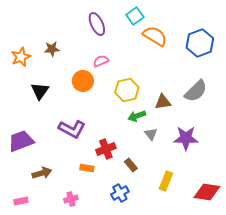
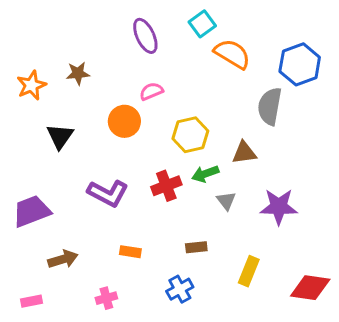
gray semicircle: (196, 91) -> (270, 106), moved, turned 145
red cross: (106, 149) -> (166, 186), moved
brown rectangle: (131, 165) -> (196, 247), turned -56

